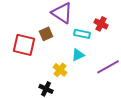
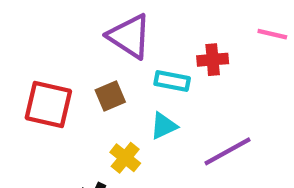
red cross: (101, 24) -> (213, 60), turned -32
brown square: (46, 34) -> (110, 96), moved

